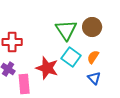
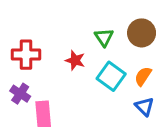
green triangle: (66, 30) -> (104, 37), size x0.6
red star: (47, 68) -> (75, 60), moved, size x0.6

